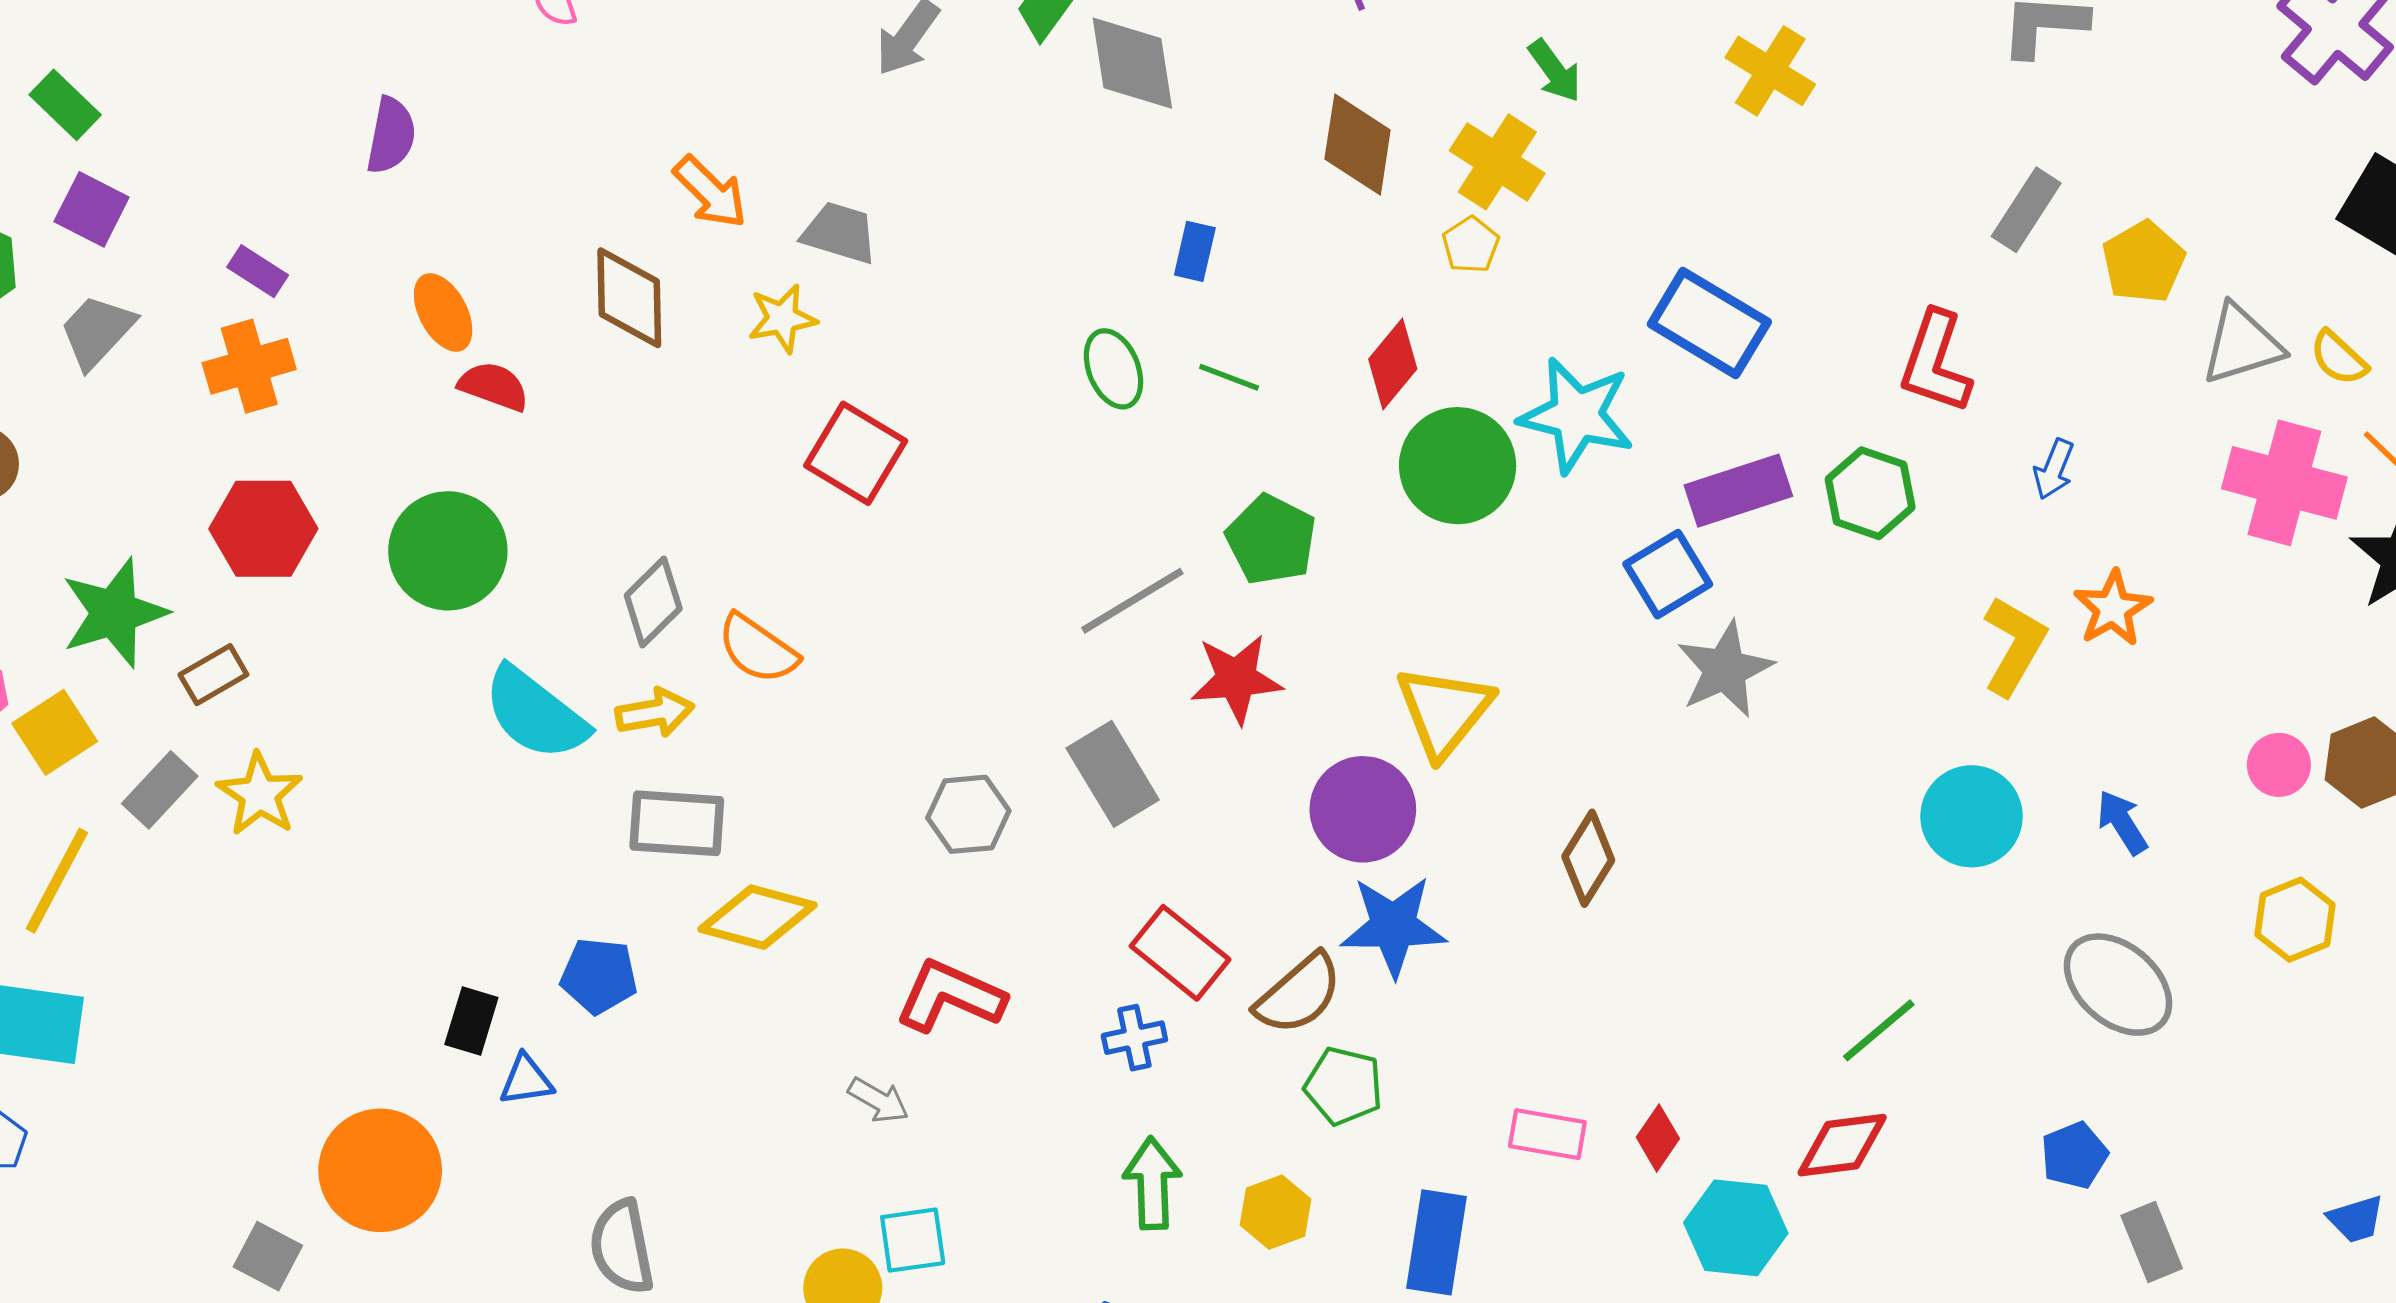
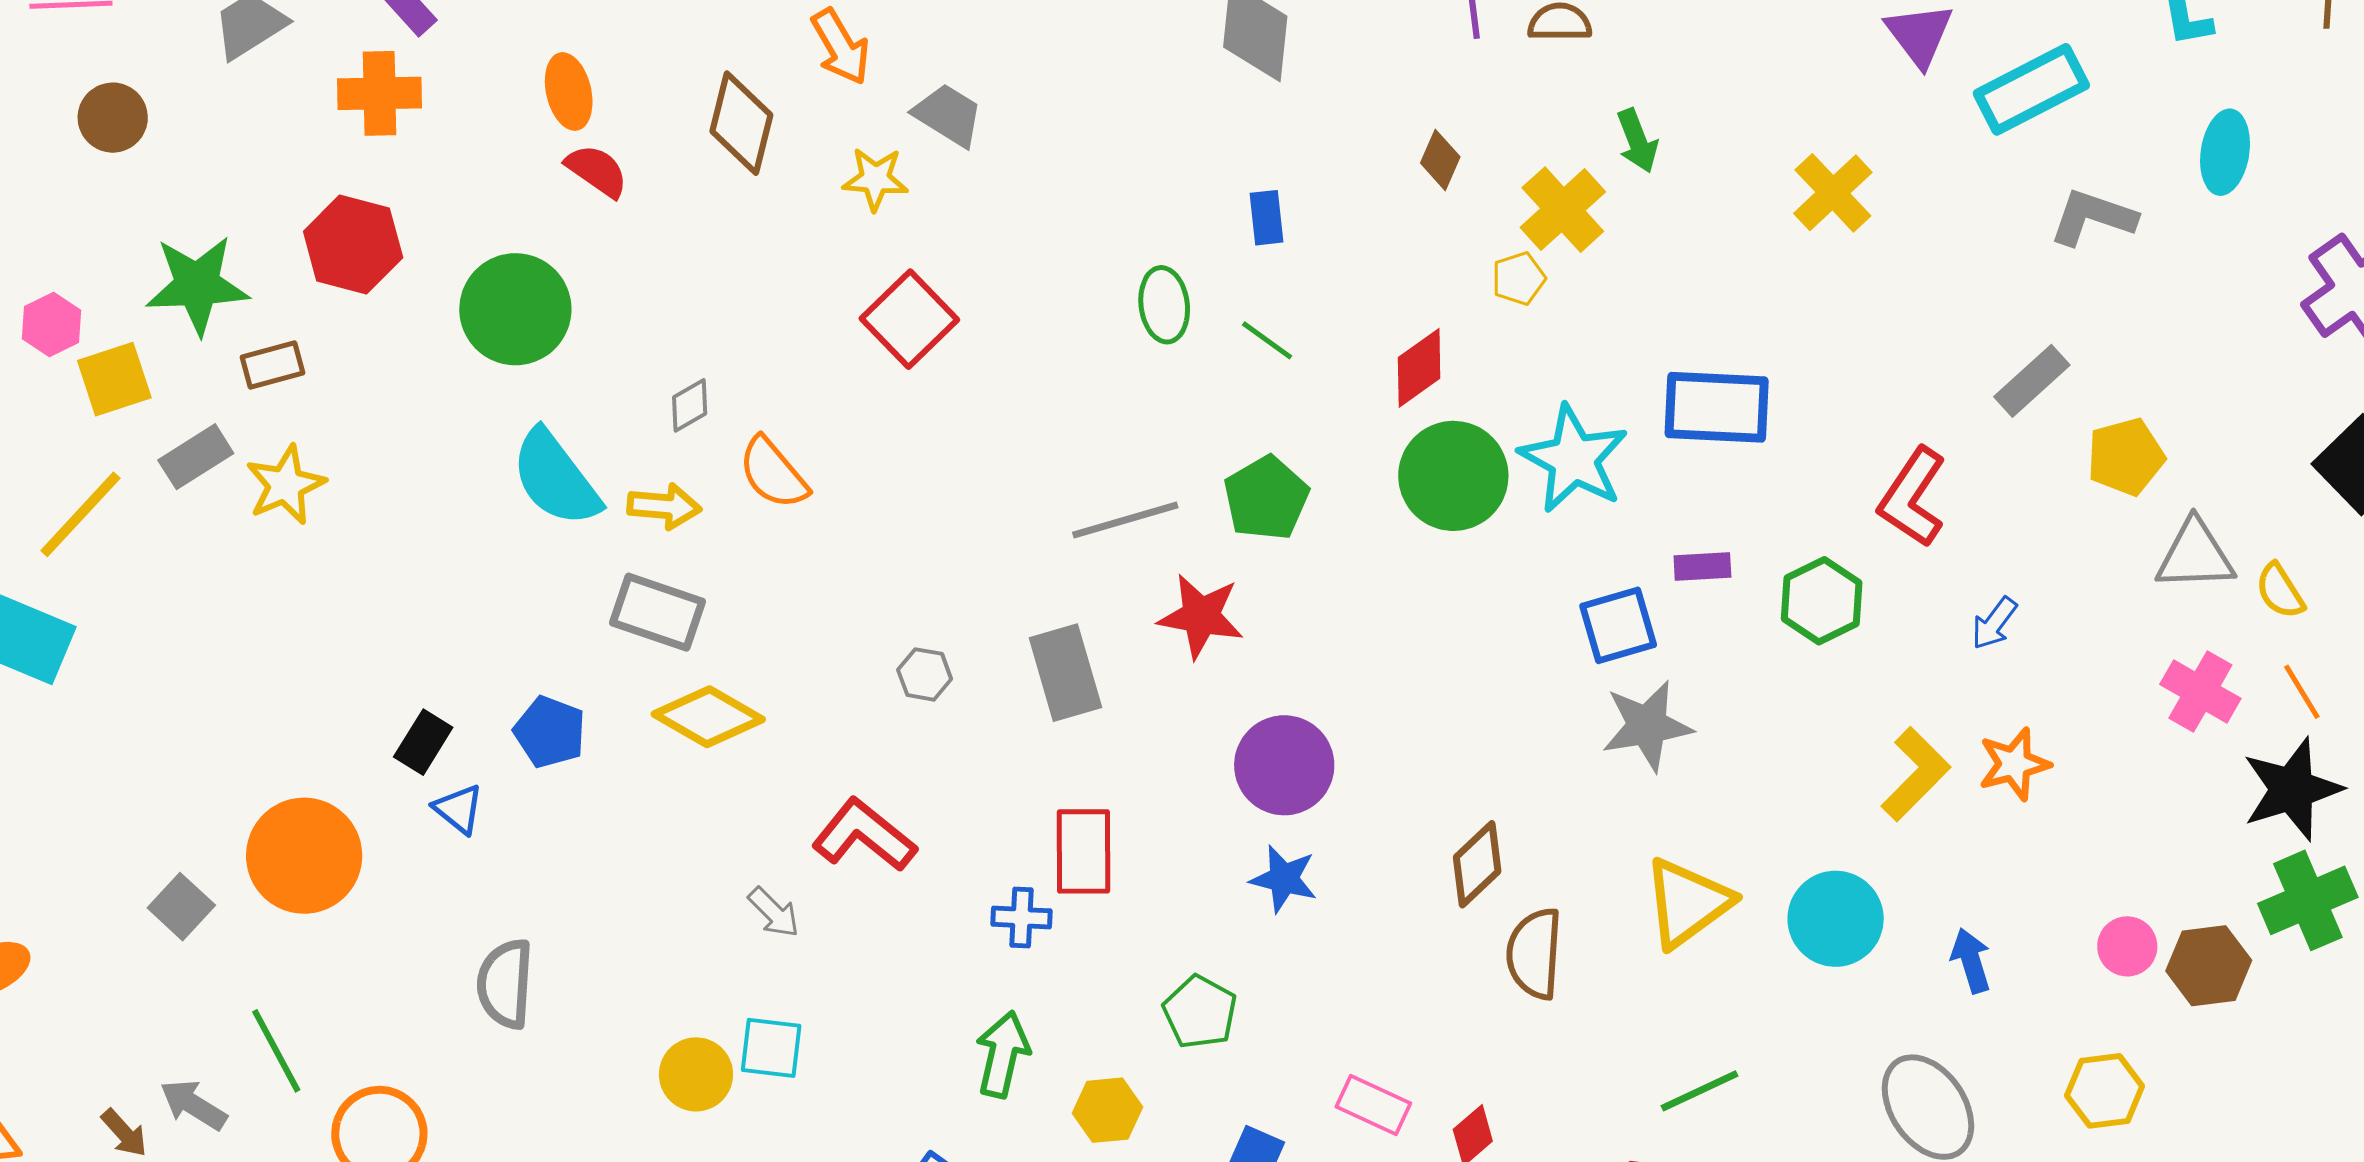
brown diamond: (1358, 144) -> (1440, 160), size x0.6
blue rectangle: (1195, 251) -> (1266, 218), turned -34
blue rectangle: (1709, 323) -> (1717, 407), turned -43
pink cross: (2284, 483) -> (2200, 691), size x0.7
purple rectangle: (1738, 491) -> (1702, 567), size x0.6
gray diamond: (653, 602) -> (690, 405), size x0.7
yellow triangle: (1444, 711) -> (1687, 903), moved
gray hexagon: (968, 814) -> (925, 674), size x0.7
blue star: (1393, 926) -> (1284, 879), size x0.7
red rectangle: (1180, 953) -> (1084, 851), turned 36
brown semicircle: (1299, 994) -> (1534, 954), moved, turned 120
blue triangle: (526, 1080) -> (459, 809), turned 32

